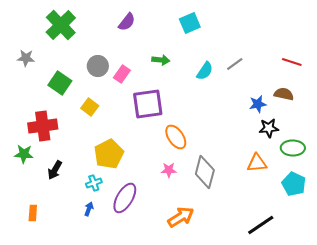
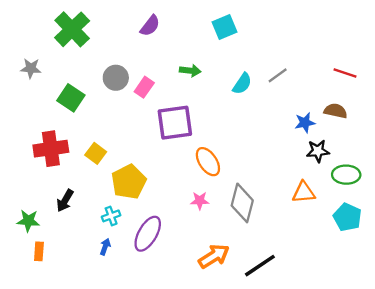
yellow square: (90, 107) -> (96, 153), moved
green star: (24, 154) -> (28, 221), moved
black line: (261, 225) -> (260, 266), moved

